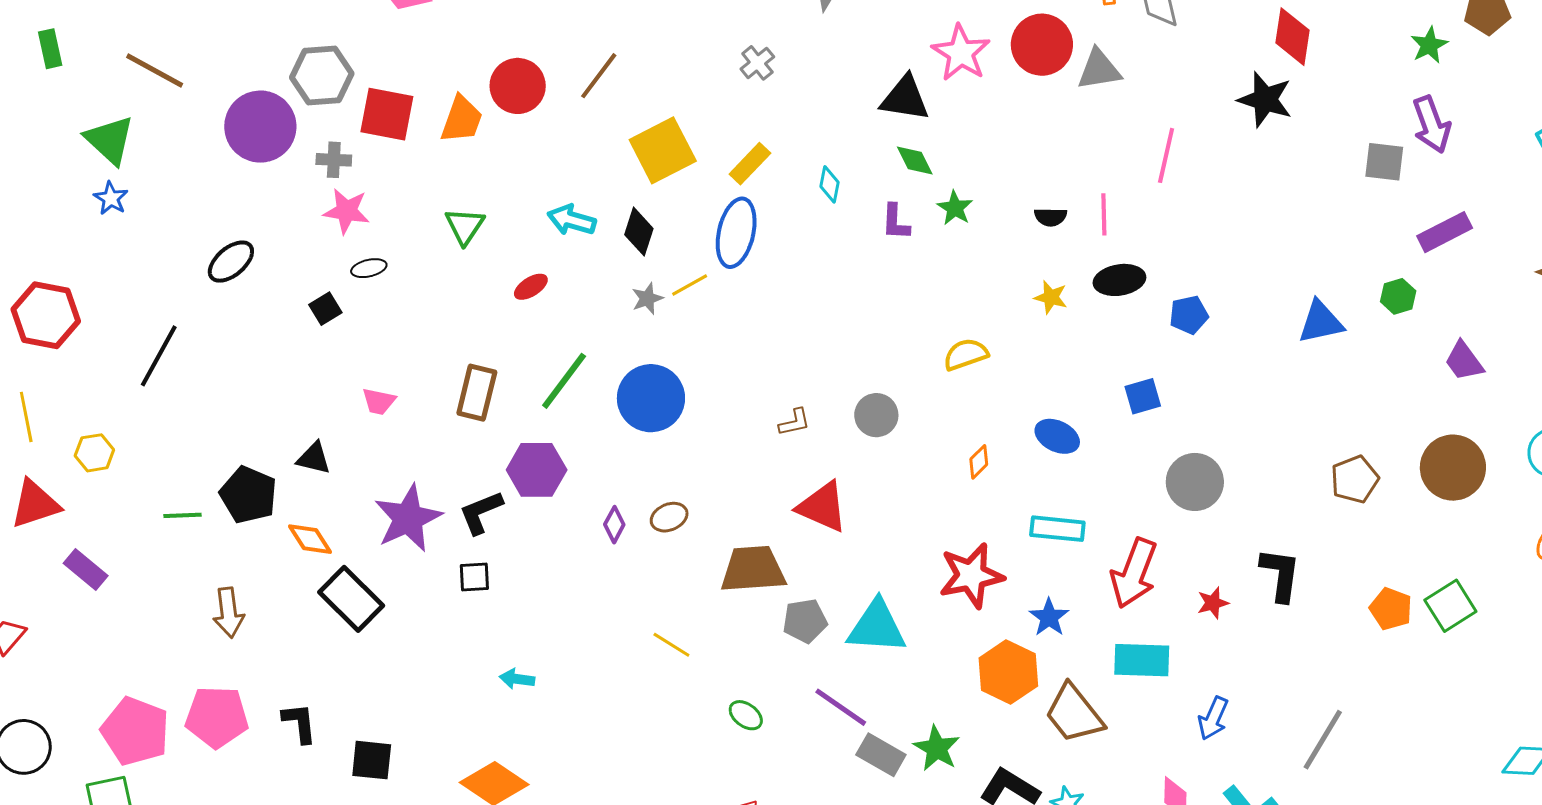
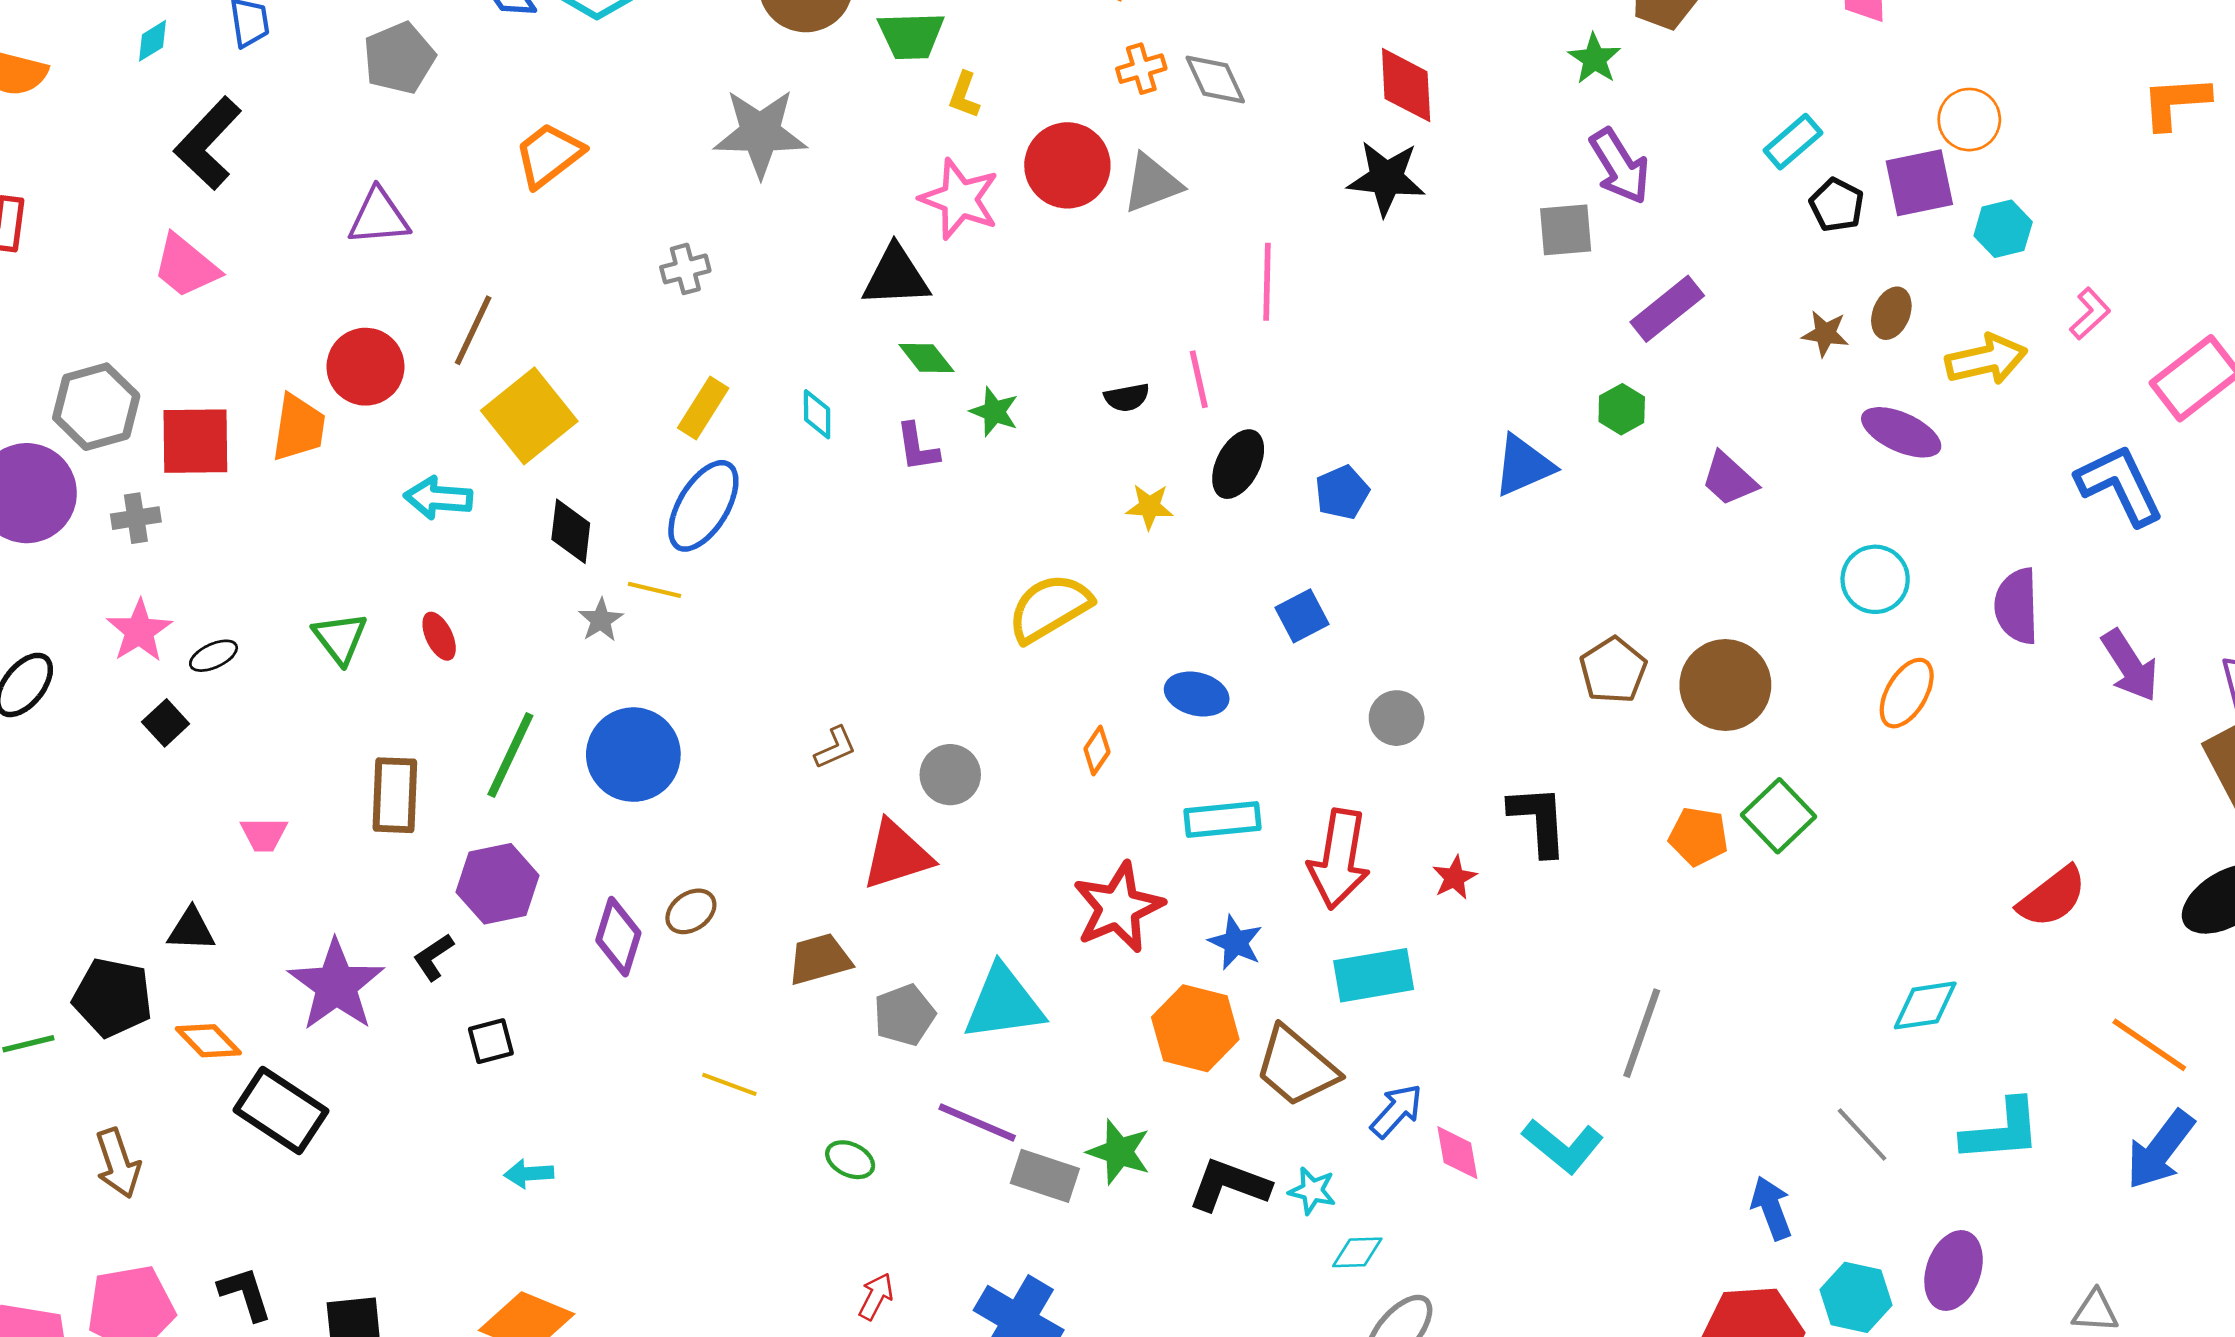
gray cross: (757, 63) -> (685, 269), turned 36
yellow square: (663, 150) -> (529, 416), moved
pink star: (347, 211) -> (139, 631), moved, turned -30
cyan arrow: (572, 220) -> (438, 498), moved
green triangle: (465, 226) -> (340, 638), moved
blue ellipse: (736, 233) -> (703, 506), turned 30
black ellipse: (1119, 280) -> (1238, 464), turned -42
yellow line: (690, 285) -> (655, 590), turned 54
red ellipse: (531, 287) -> (439, 636), turned -72
yellow semicircle: (966, 354) -> (1049, 608), size x1.4
gray circle: (876, 415) -> (950, 775), moved
brown circle: (1453, 468) -> (1725, 685), moved
gray circle: (1195, 482) -> (1397, 718), size x0.7
red triangle: (822, 507) -> (897, 855), turned -30
black L-shape: (481, 512) -> (433, 957), size x0.7
purple diamond: (614, 525) -> (618, 937), size x1.5
brown trapezoid: (753, 569) -> (820, 959), size x0.7
black square: (474, 577) -> (491, 1041), moved
blue arrow: (1213, 718) -> (1397, 1111), moved, turned -150

